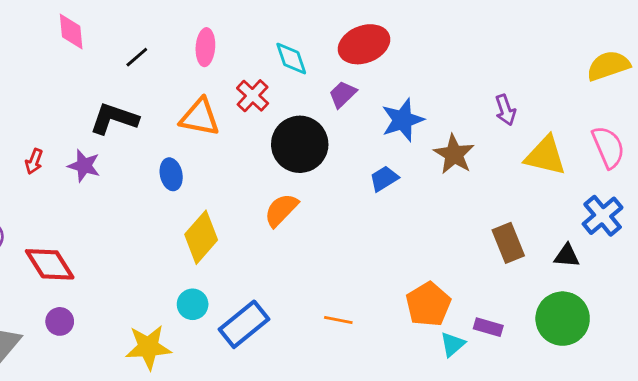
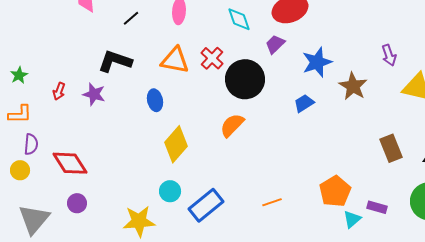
red cross: (253, 96) -> (212, 58), moved
orange line: (338, 320) -> (272, 202), turned -30

